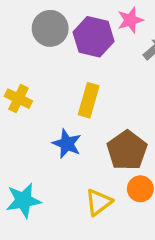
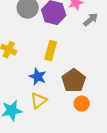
yellow triangle: (99, 202) -> (39, 101), moved

